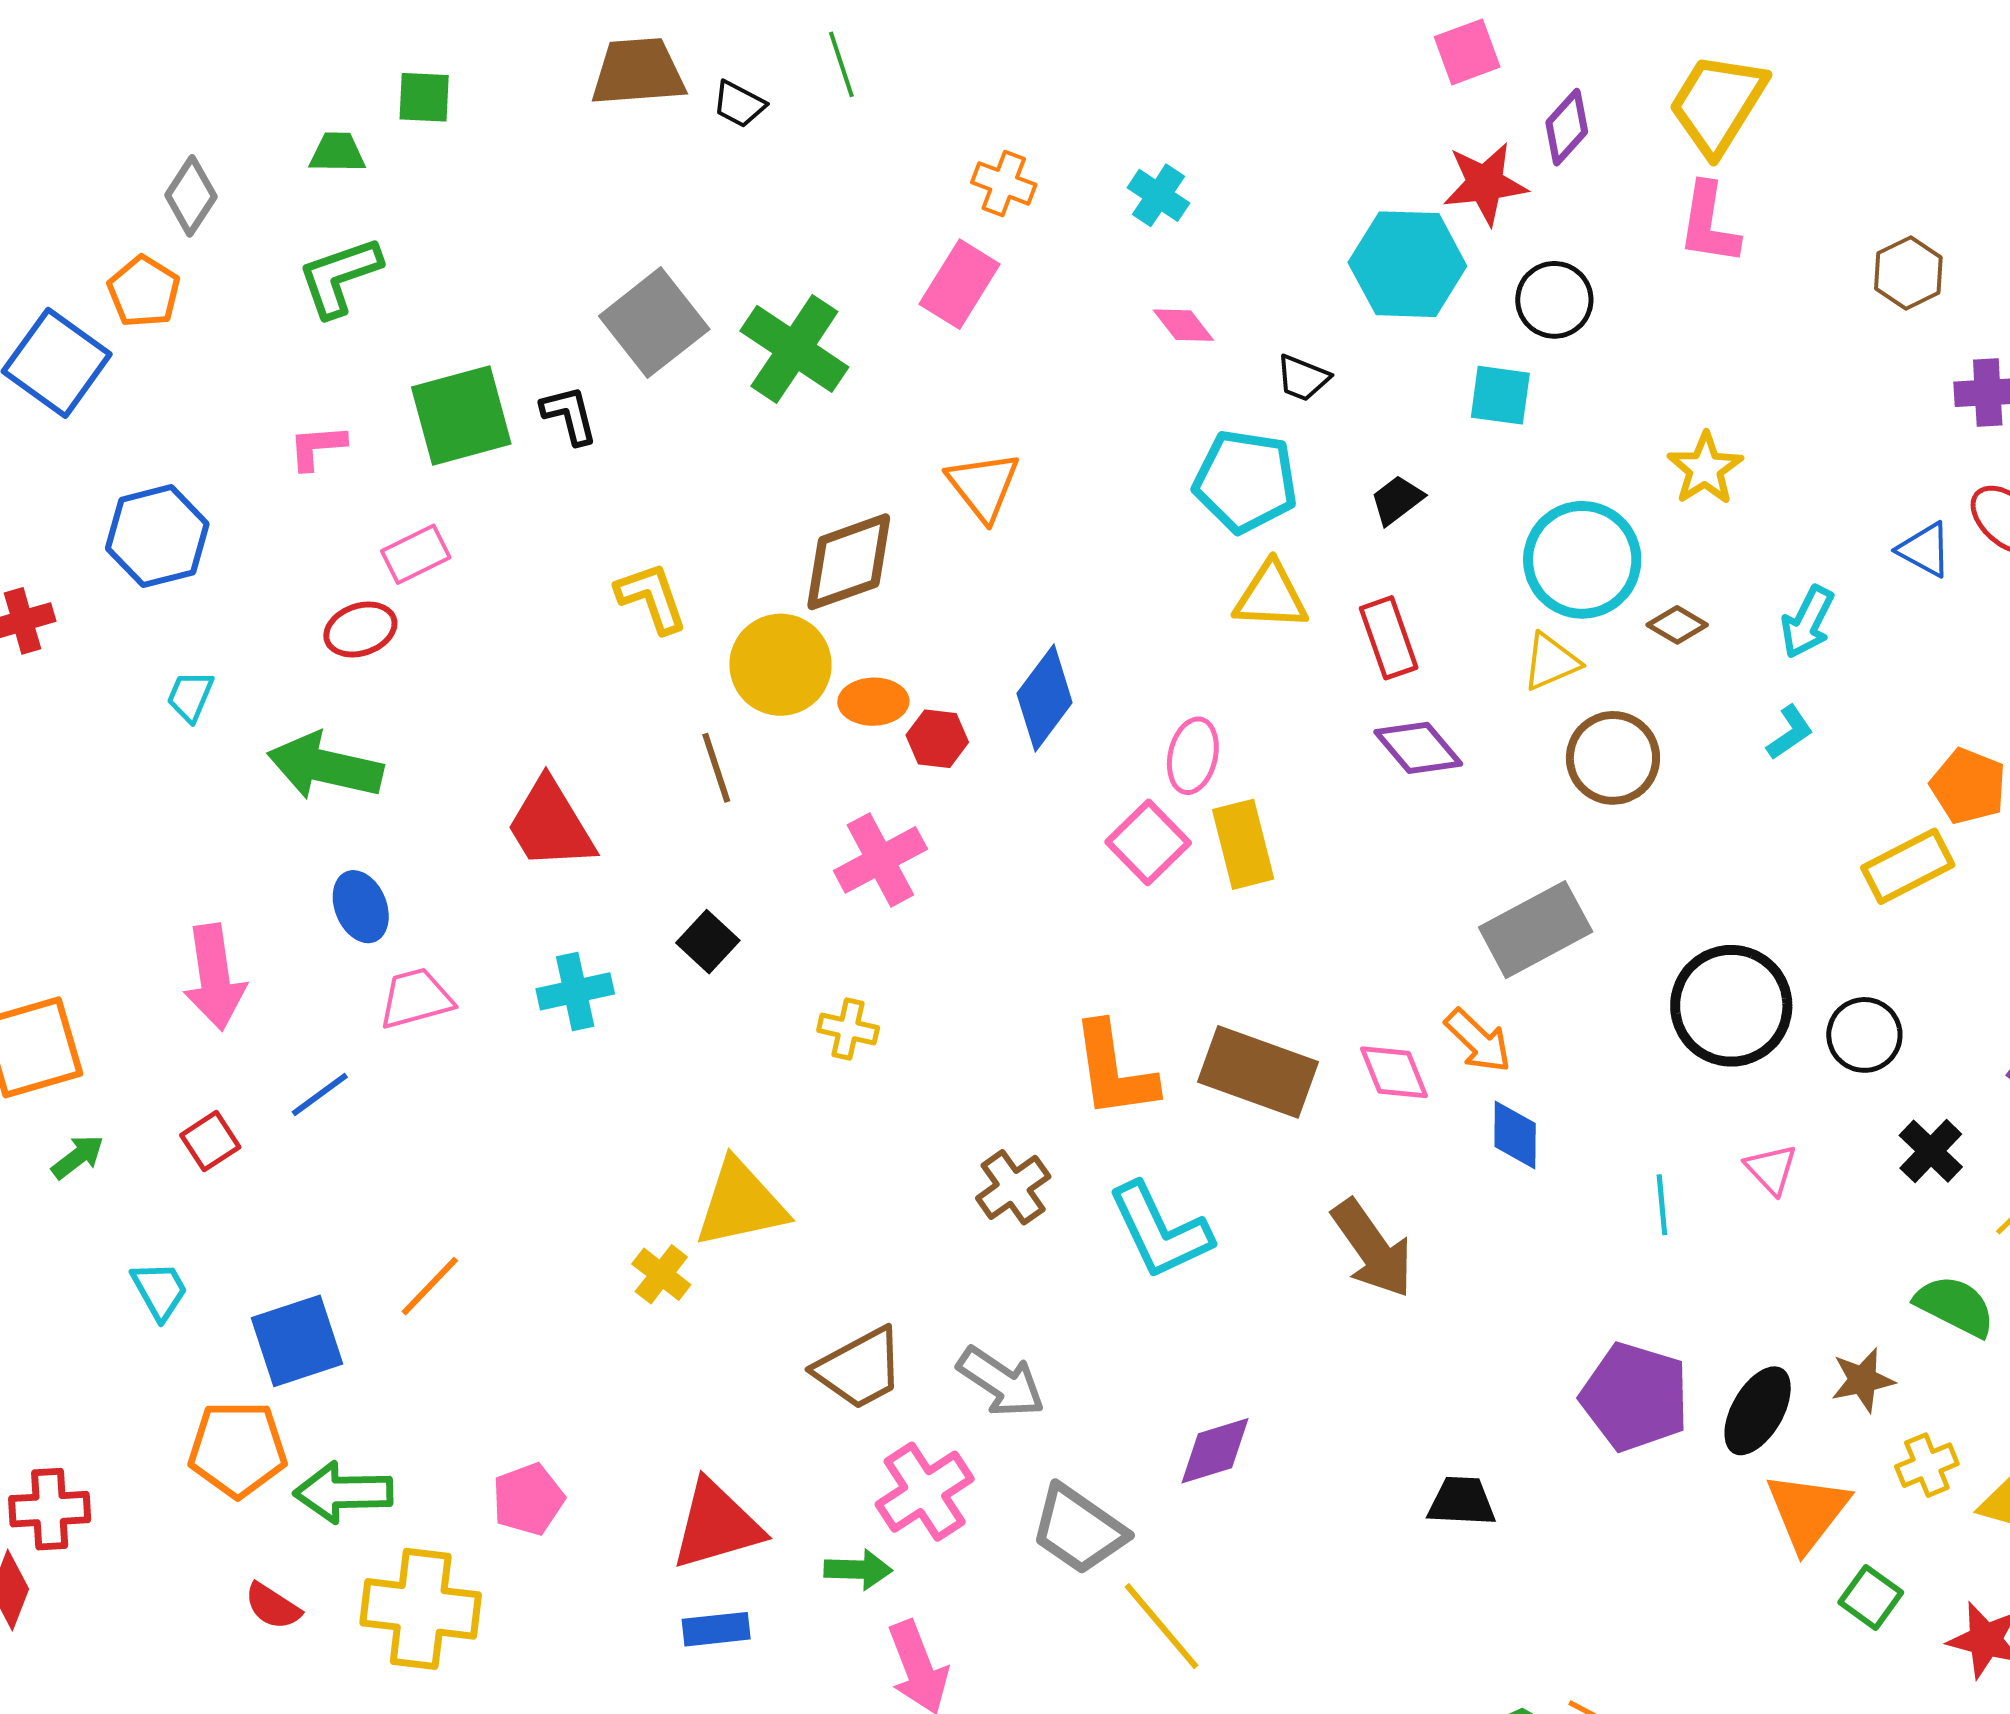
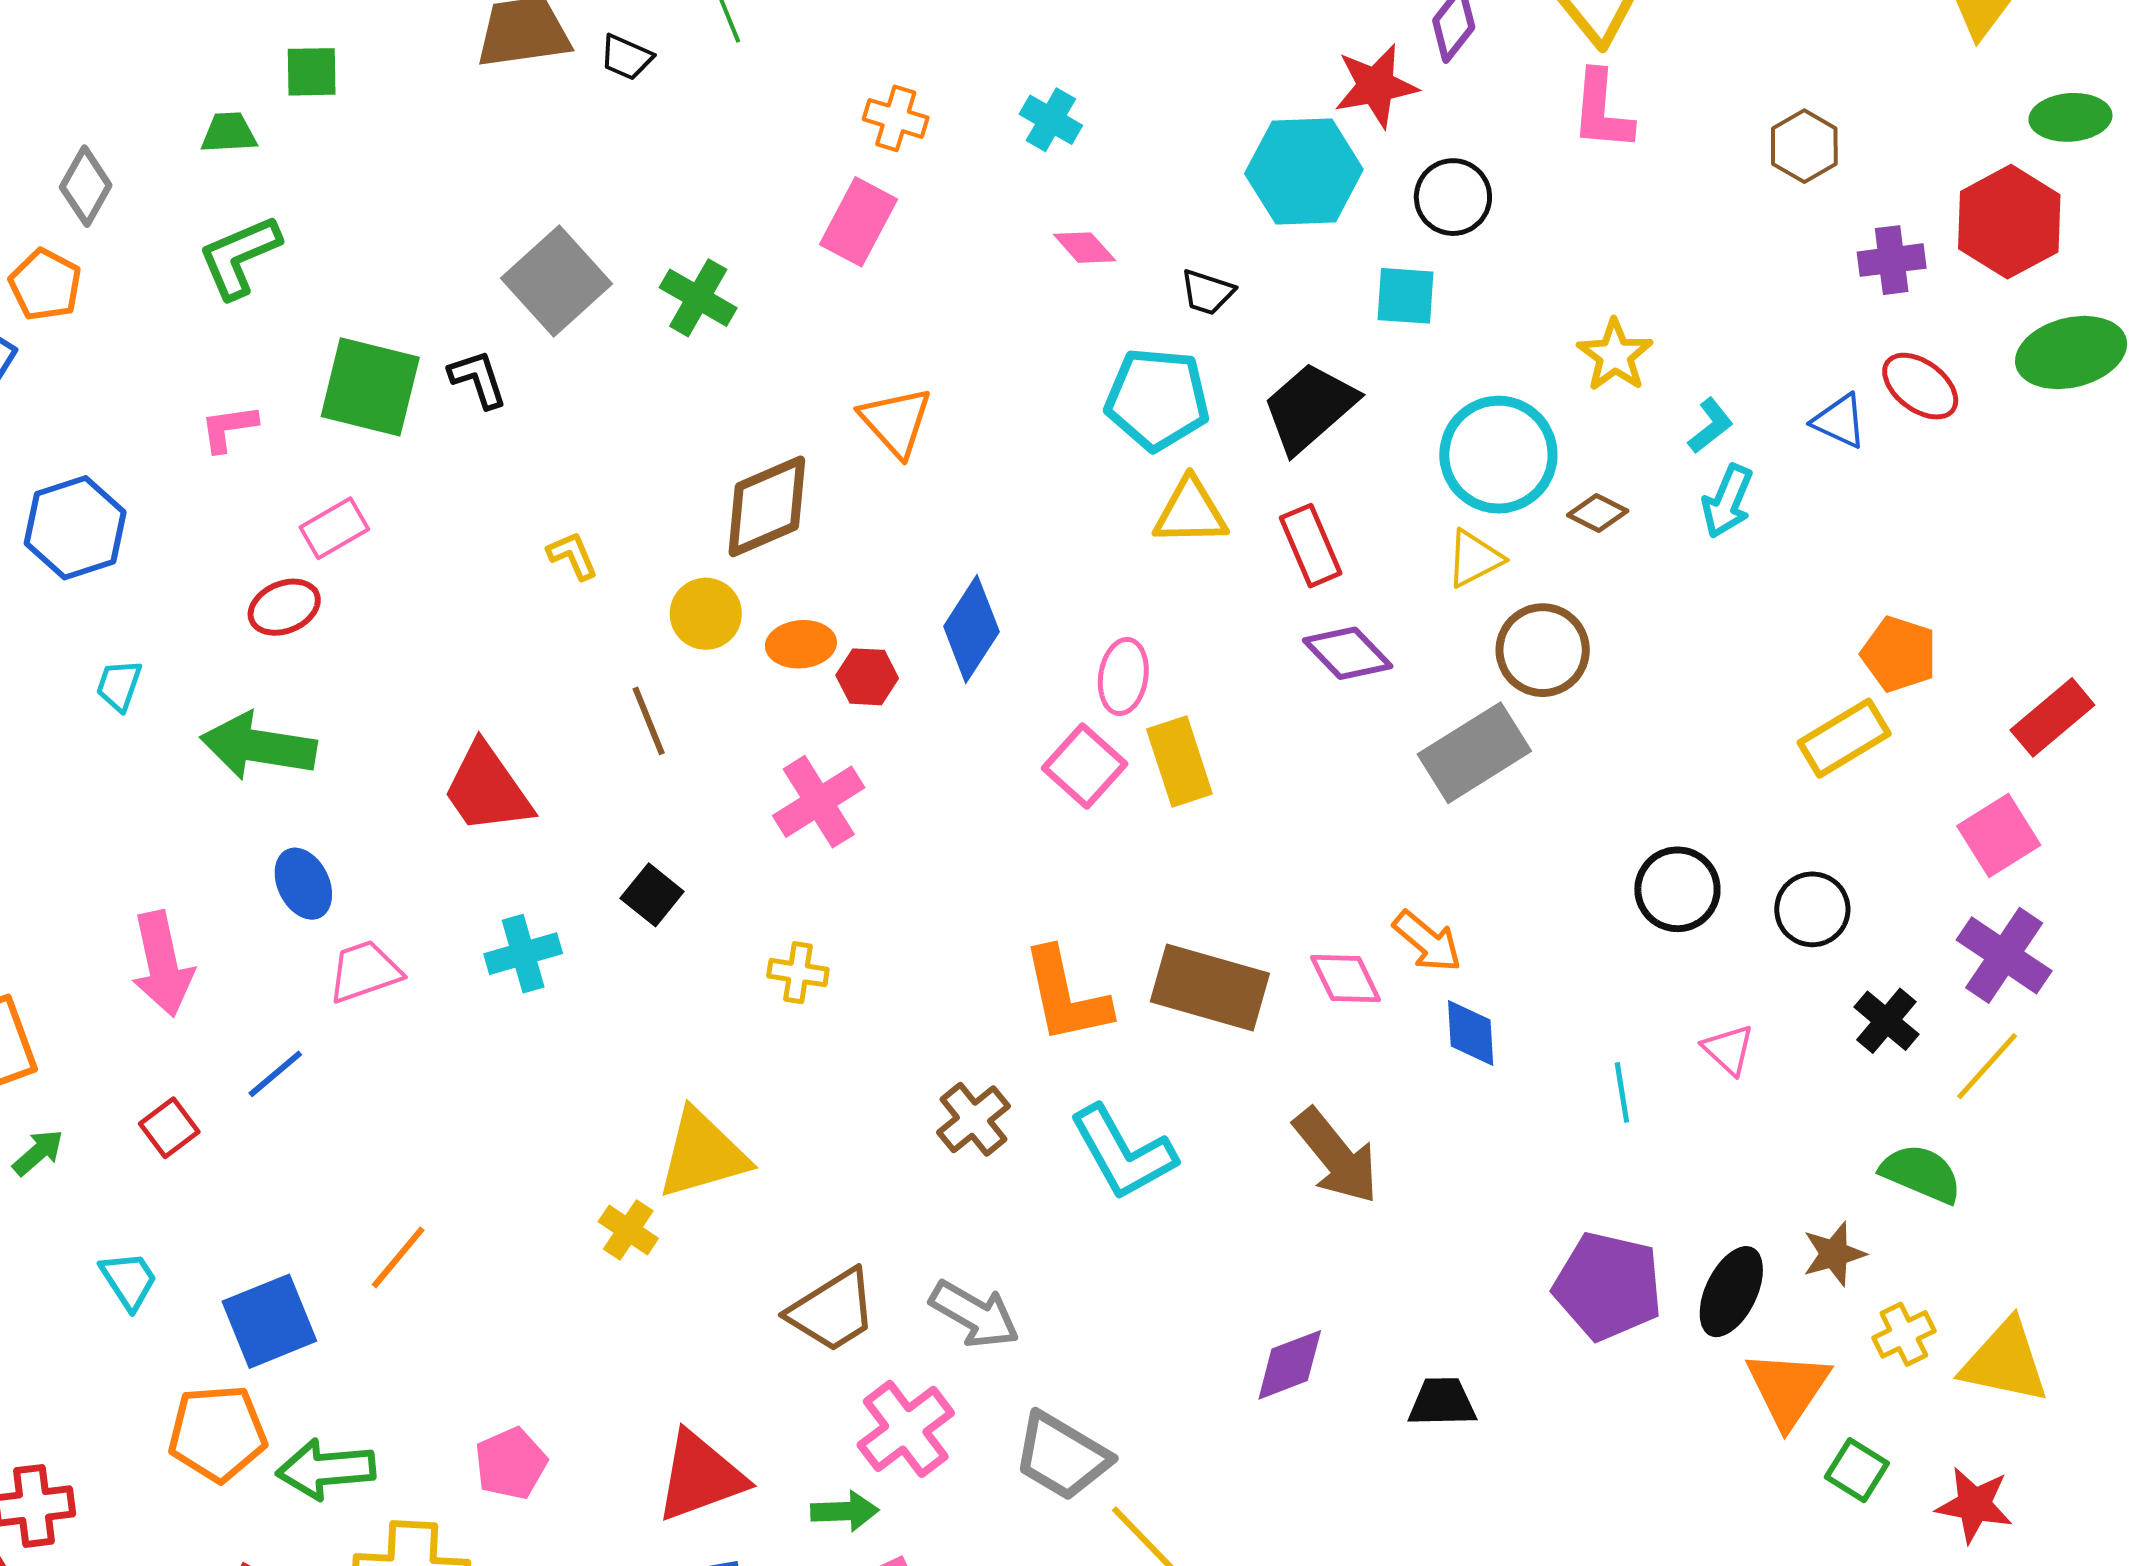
green cross: (794, 349) -> (698, 298), size x0.7
green square: (461, 416) -> (370, 387), turned 33
black trapezoid: (1397, 500) -> (1310, 407), size x1.8
yellow L-shape: (652, 598) -> (573, 556), size x0.7
yellow circle: (781, 665) -> (706, 614), size x0.7
cyan L-shape: (1790, 732) -> (1711, 426), moved
gray rectangle: (1536, 930) -> (1474, 753), moved
black circle: (1731, 1006) -> (1677, 889), size x0.7
purple diamond: (1215, 1451) -> (1290, 1365), moved

